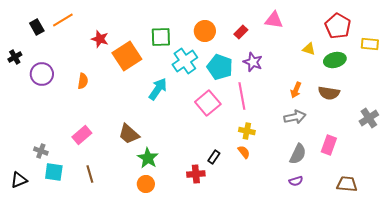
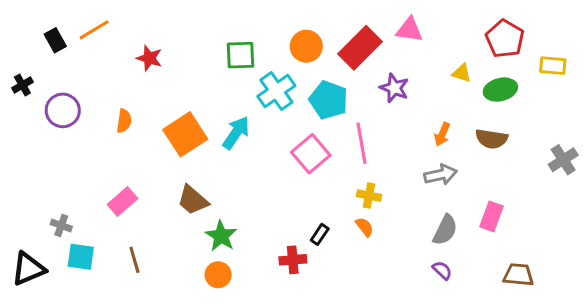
red rectangle: (241, 32) -> (360, 48), size x2.0
orange square: (127, 56) -> (185, 134), moved
purple star: (253, 62) -> (394, 88), moved
gray cross: (369, 118) -> (563, 160), moved
black triangle: (19, 180) -> (28, 269), size x1.4
purple semicircle: (296, 181) -> (442, 270), turned -120

